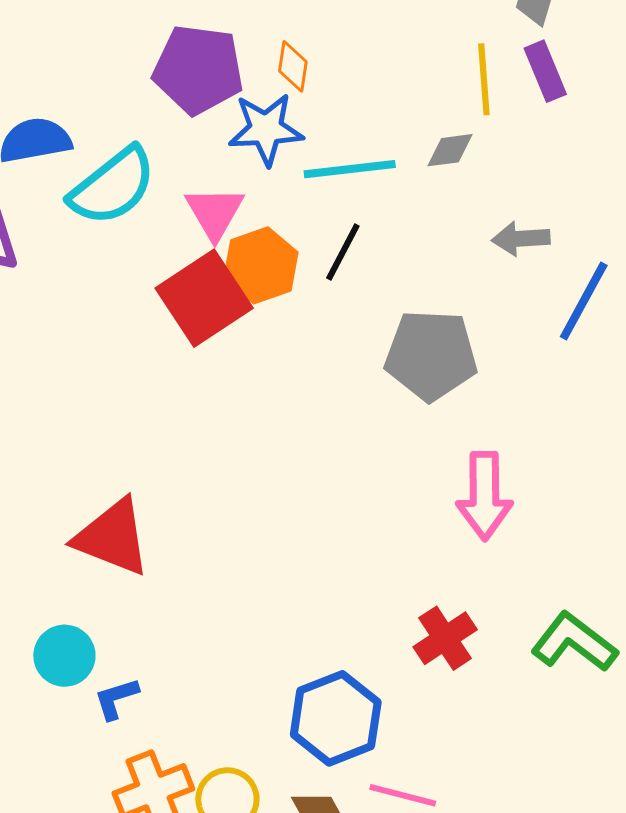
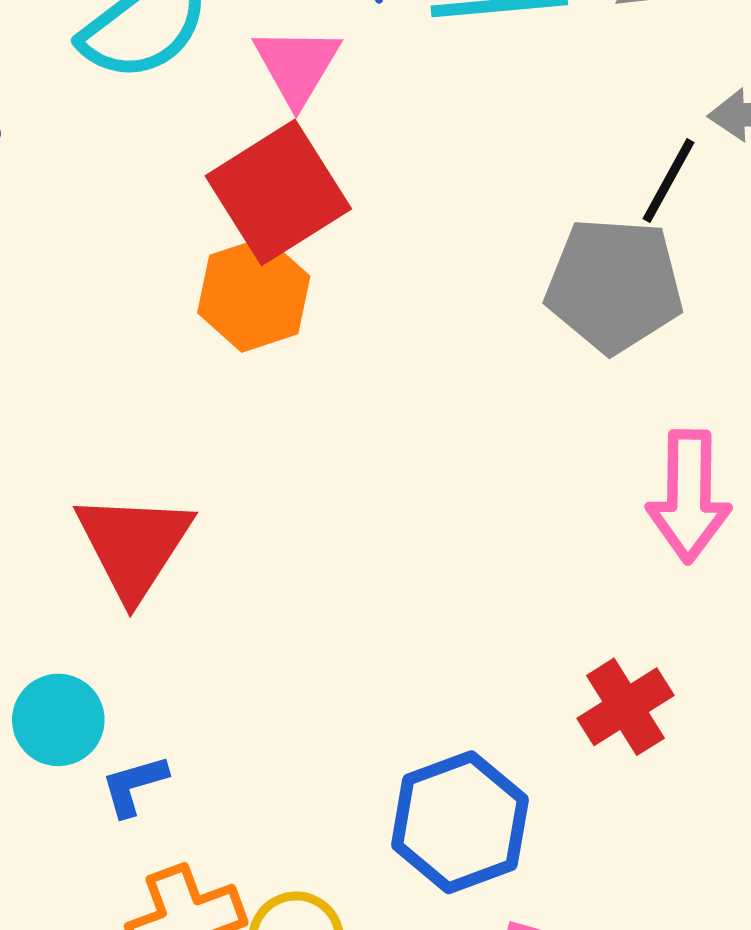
black line: (343, 252) -> (669, 181), moved
orange hexagon: (261, 265) -> (254, 295), moved
red triangle: (112, 537) -> (134, 545), turned 40

